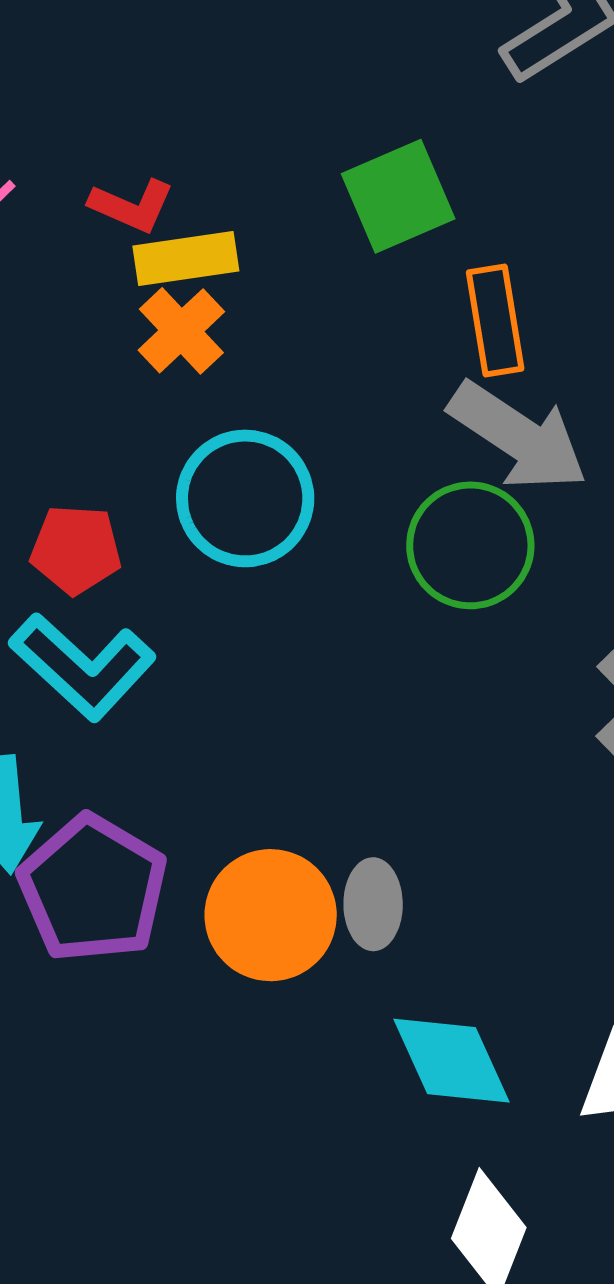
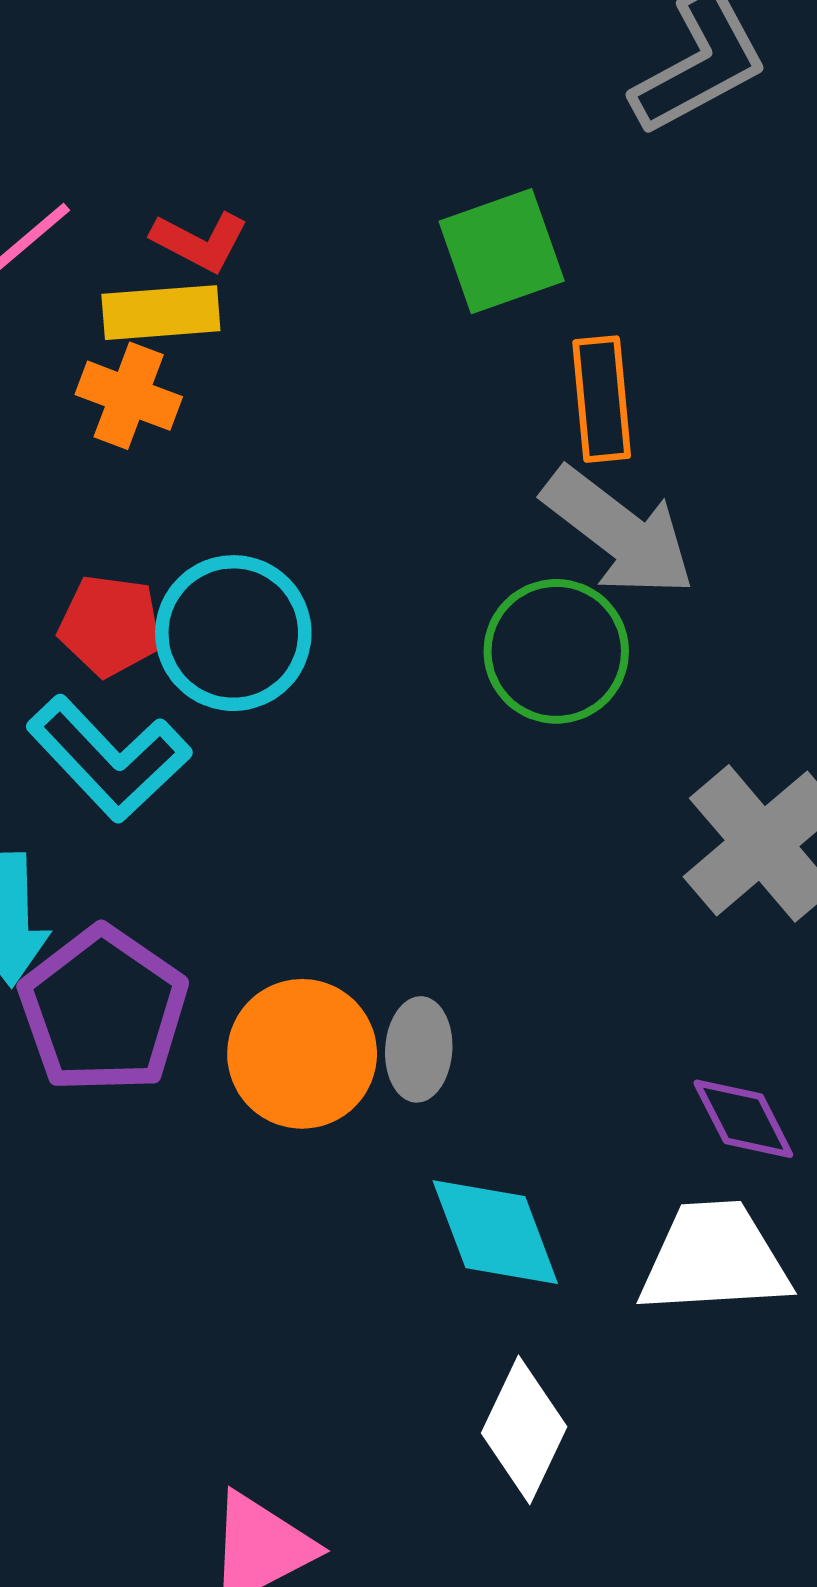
yellow rectangle: (186, 258) -> (161, 313), moved
orange cross: (181, 331) -> (129, 396), moved, turned -30
cyan circle: (245, 498) -> (233, 633), moved

